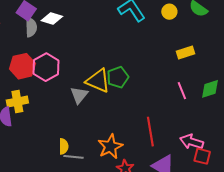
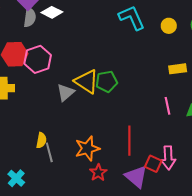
pink arrow: (192, 142) -> (168, 158), turned -120
red square: (202, 156) -> (153, 164), moved
gray line: (73, 157) -> (49, 152), turned 60

